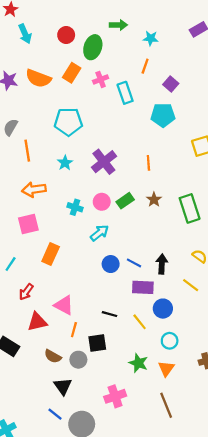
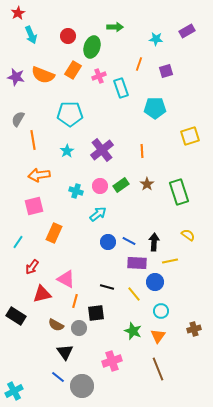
cyan star: (151, 38) -> (156, 39), moved
purple square: (171, 84) -> (166, 71), moved, turned 32
yellow line: (191, 285) -> (170, 261), moved, turned -49

